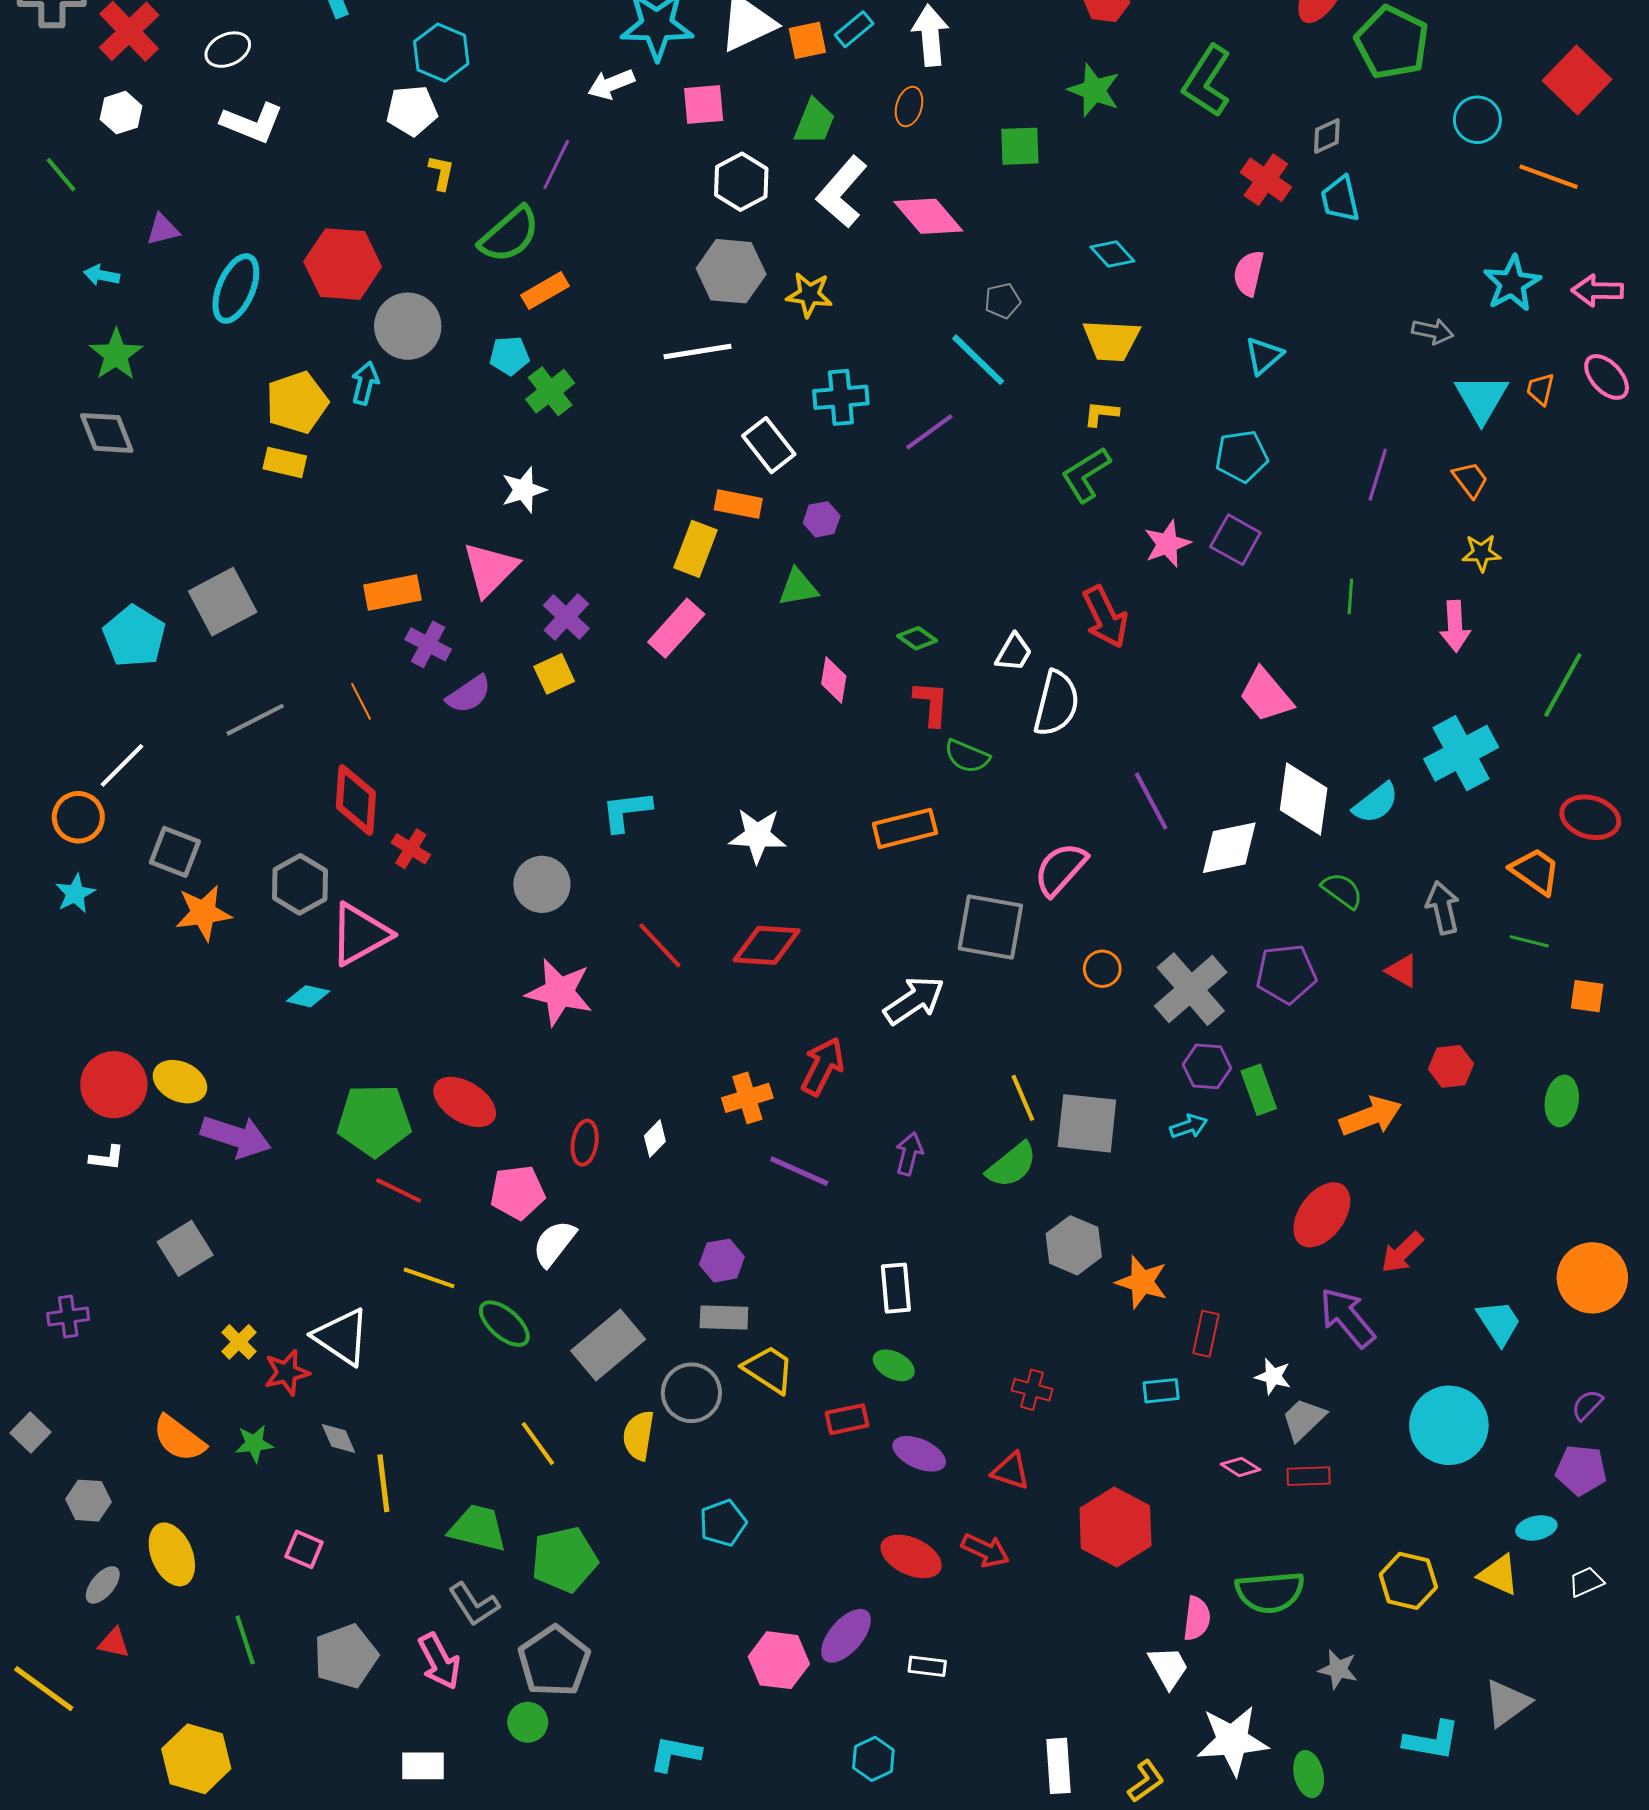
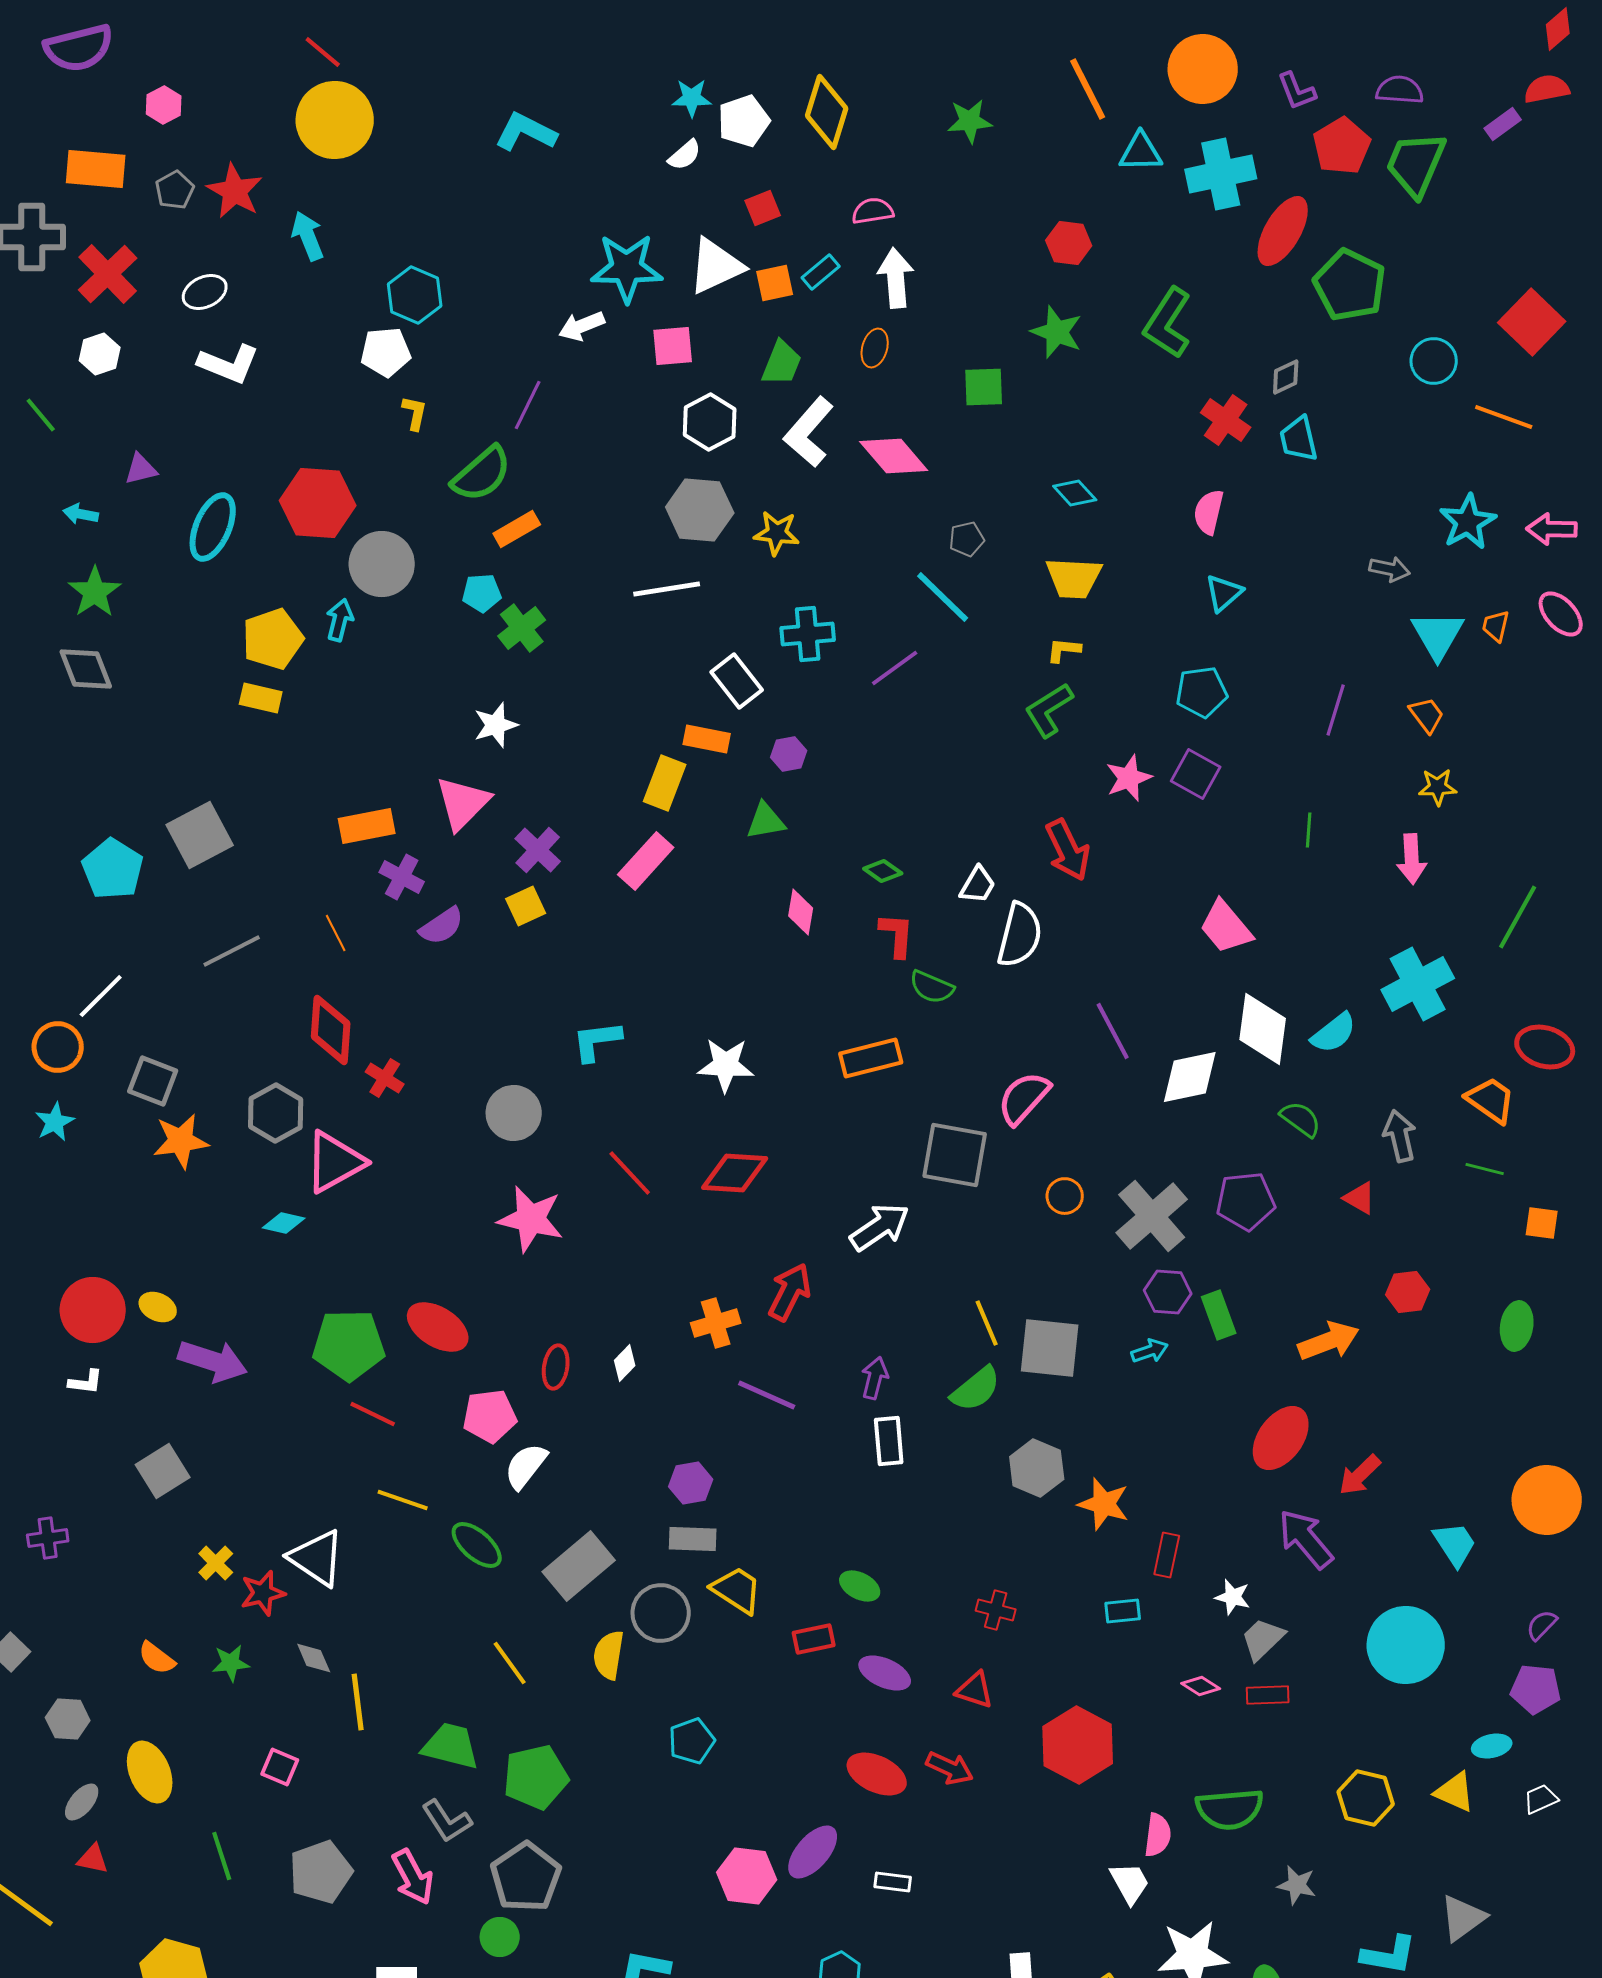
yellow ellipse: (180, 1082) -> (158, 1307), size x0.7
white rectangle: (896, 1288) -> (889, 1441), moved
orange semicircle: (179, 1439) -> (157, 1658), size x0.7

